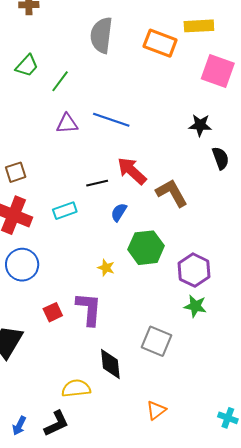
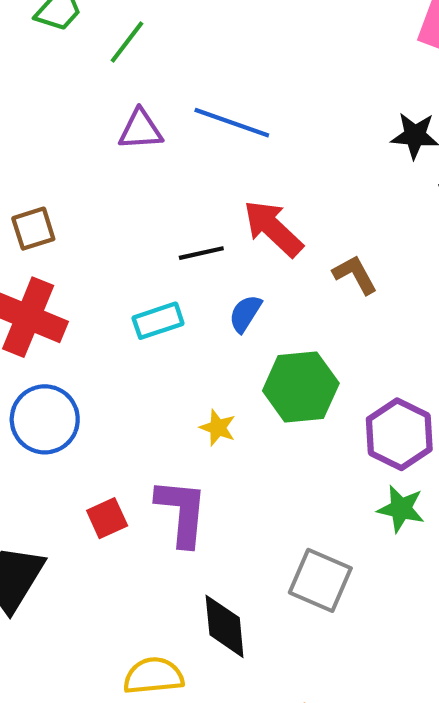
brown L-shape: (172, 193) -> (355, 275), size x0.7
cyan rectangle: (65, 211) -> (158, 321), moved

